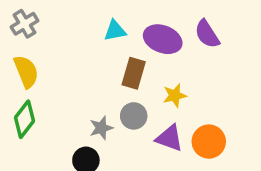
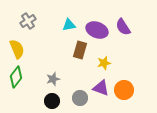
gray cross: (24, 24) -> (28, 21), moved
gray circle: (134, 116) -> (80, 98), moved
gray star: (101, 128) -> (53, 79), moved

